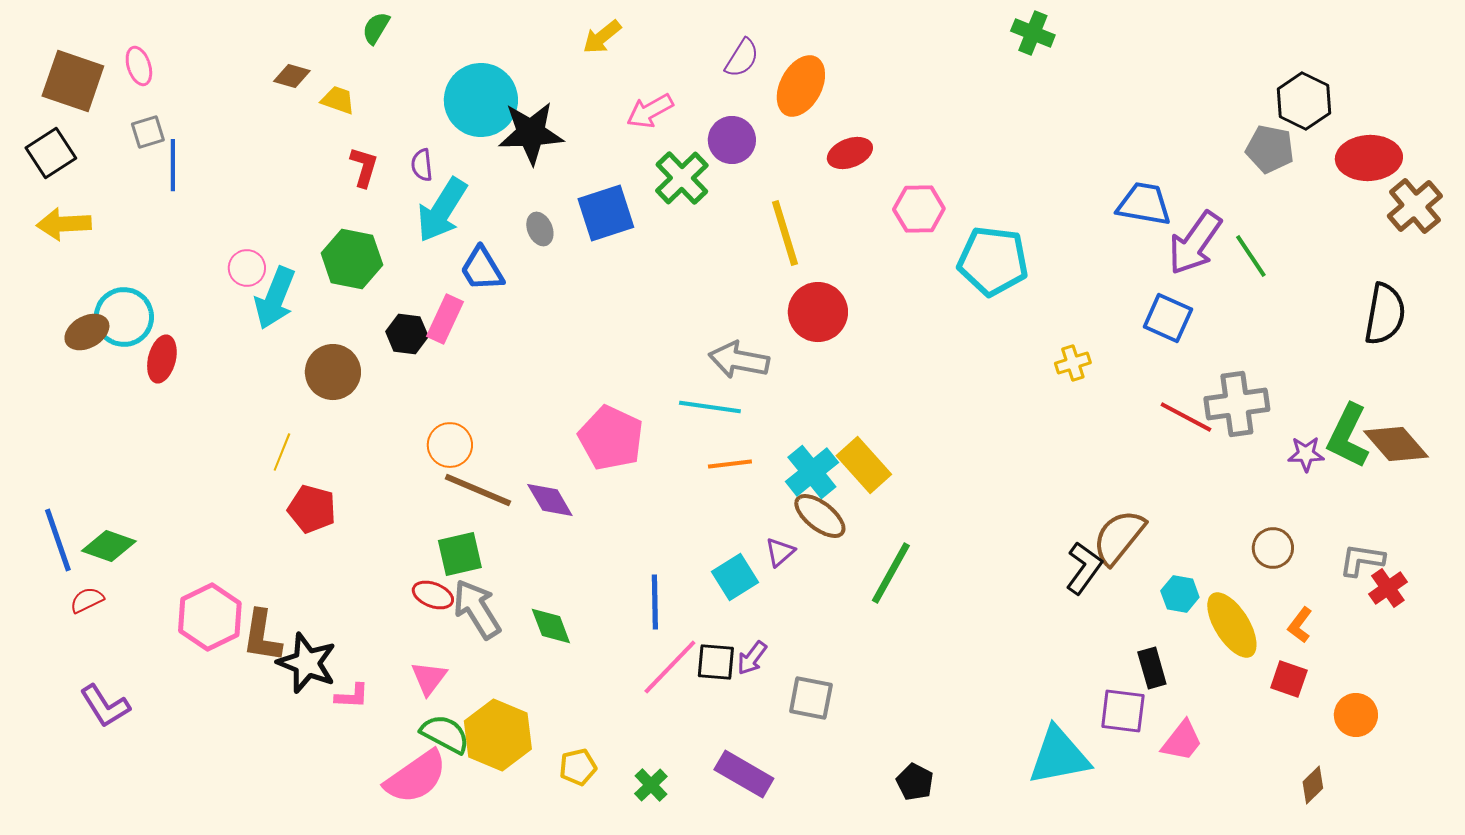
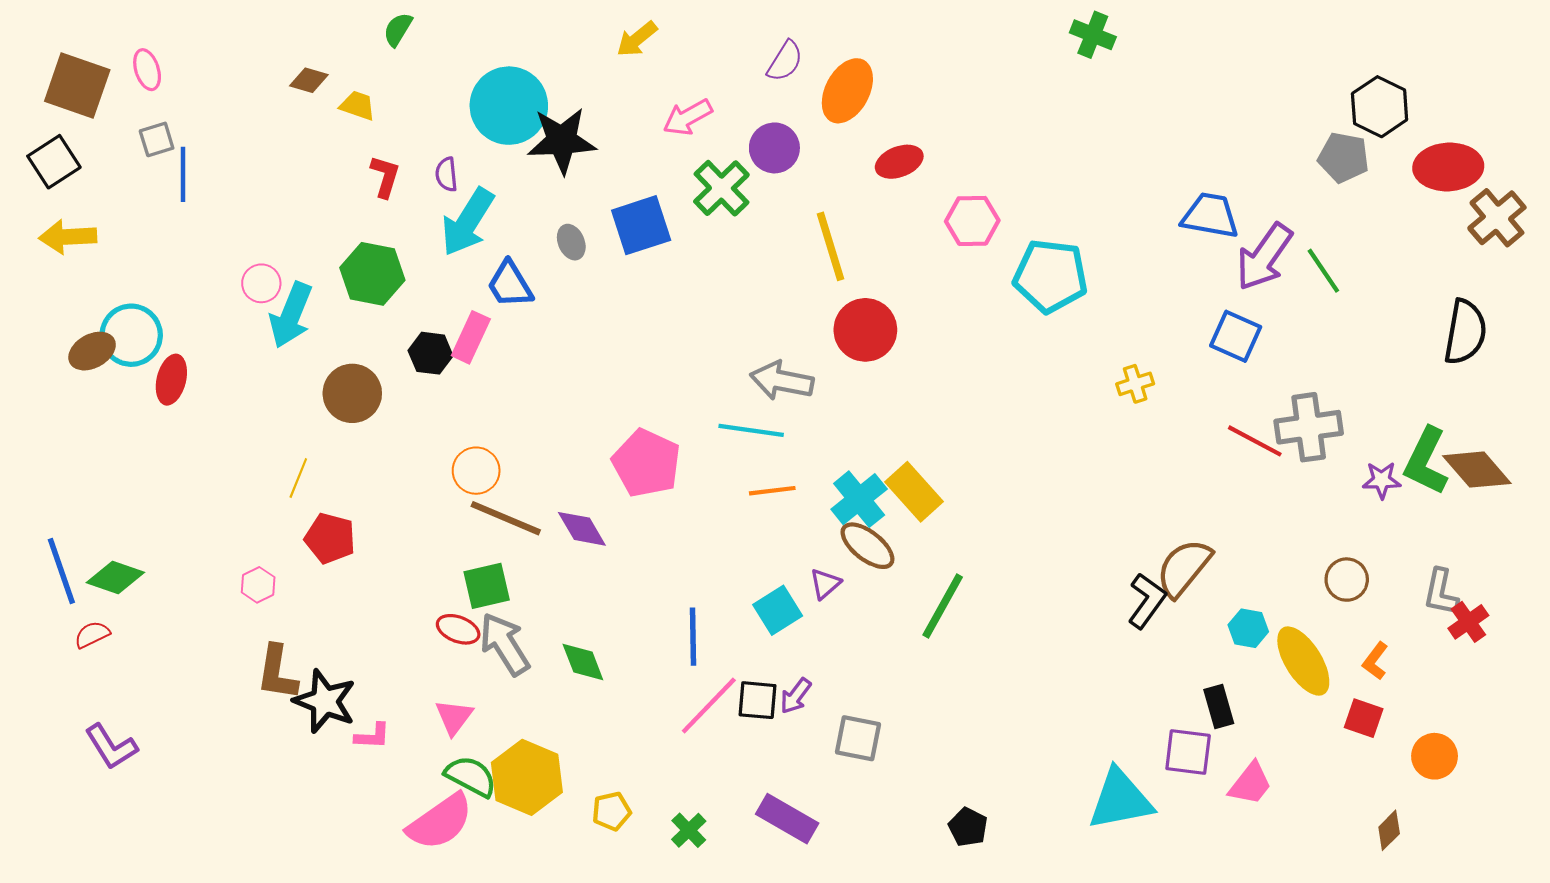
gray L-shape: (1362, 560) -> (1441, 592), turned -87
pink hexagon: (210, 617) -> (258, 585), moved, size x0.5

